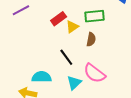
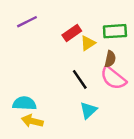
pink semicircle: (95, 73) -> (113, 78), moved
cyan semicircle: (42, 77) -> (24, 103), moved

